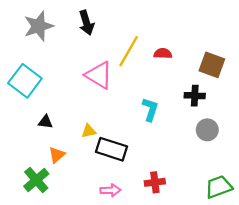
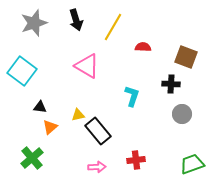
yellow line: (129, 51) -> (113, 27), moved
black rectangle: (112, 149) -> (98, 131), turned 32
orange triangle: (57, 155) -> (50, 127), moved

